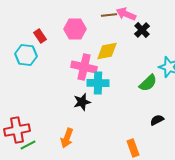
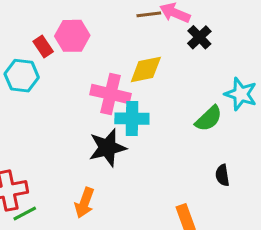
pink hexagon: (75, 29) -> (72, 36), moved
black star: (82, 102) -> (107, 148), size x1.4
black semicircle: (157, 120) -> (222, 175), turned -72

